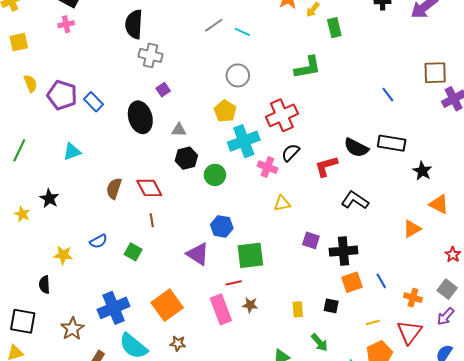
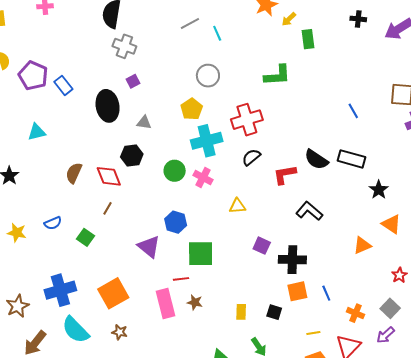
cyan line: (242, 32) -> (217, 33), turned 35
black hexagon: (186, 158) -> (132, 155), moved
pink cross: (267, 167) -> (203, 178), moved
brown line: (152, 220) -> (108, 208), turned 32

